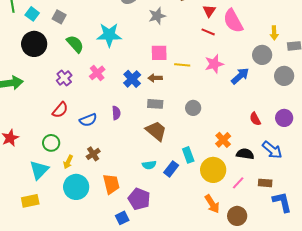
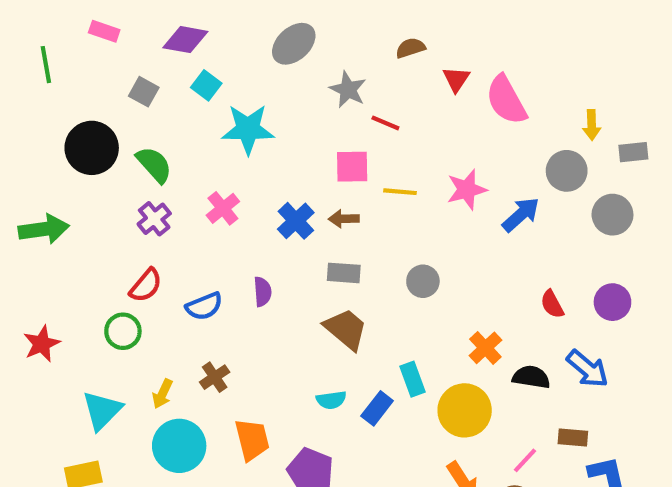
cyan square: (32, 14) -> (206, 85), moved
gray star: (157, 16) -> (348, 90), turned -30
red line: (208, 32) -> (385, 123), moved
green semicircle: (75, 44) -> (154, 165), moved
green circle: (51, 143) -> (123, 331), moved
pink line: (238, 183) -> (525, 460), moved

